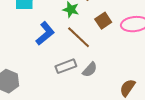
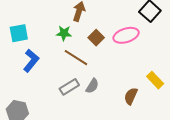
blue L-shape: (45, 33) -> (31, 61), moved

